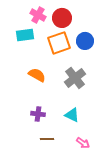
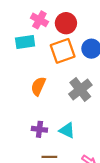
orange semicircle: (37, 75) -> (38, 86), turned -96
cyan triangle: (72, 115) -> (67, 130), moved

